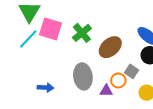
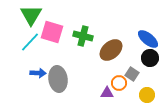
green cross: (82, 33) -> (83, 36), turned -36
gray ellipse: (83, 76) -> (58, 79), moved
blue arrow: (46, 88) -> (38, 73), moved

